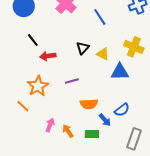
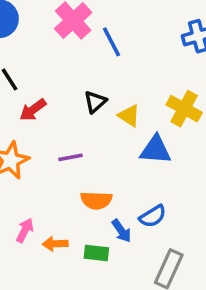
blue line: (100, 17) -> (111, 42), moved
red arrow: (48, 56) -> (33, 110), turned -35
orange arrow: (68, 131) -> (55, 244), turned -64

